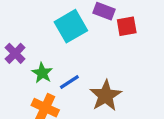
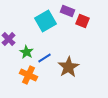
red square: (127, 26) -> (82, 21), turned 32

